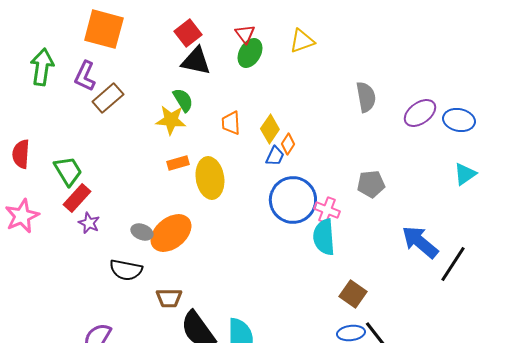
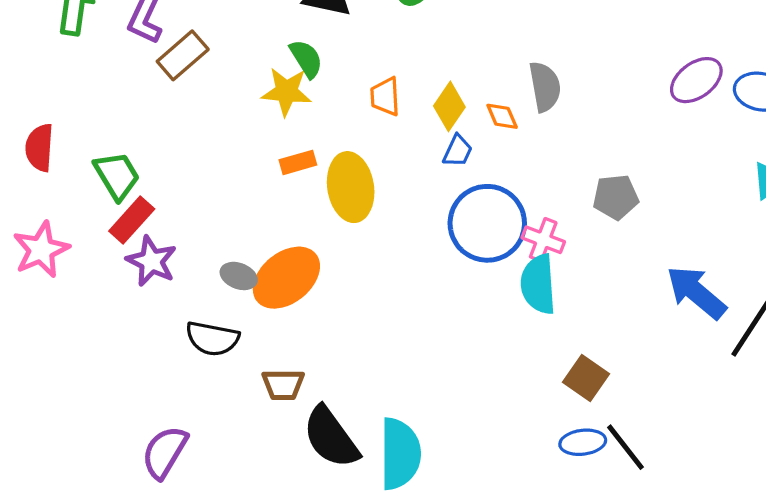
gray semicircle: (366, 97) -> (545, 87), moved
orange diamond: (288, 144) -> (502, 116), moved, turned -55
purple star: (89, 223) -> (151, 261), size x1.4

